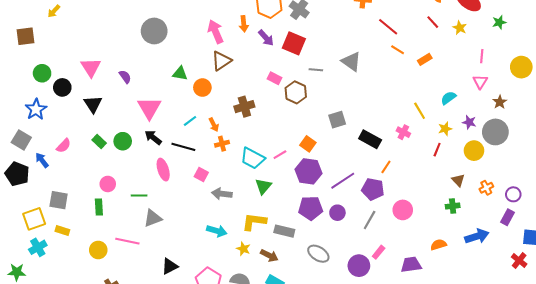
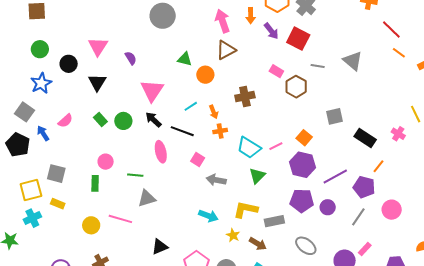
green circle: (42, 73) -> (40, 49), moved
gray rectangle: (284, 231) -> (274, 221), turned -30

